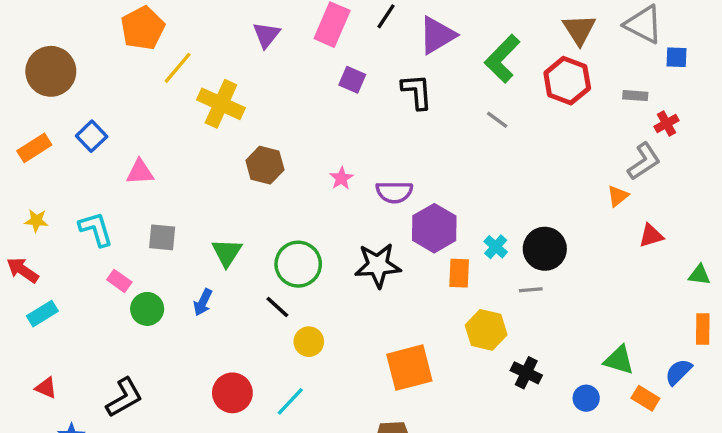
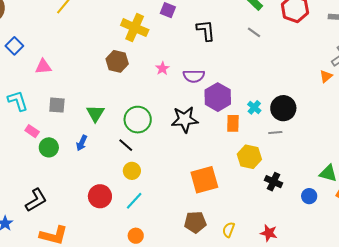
black L-shape: (417, 92) -> (206, 30), moved
yellow cross: (221, 104) -> (135, 28), moved
yellow circle: (309, 342) -> (132, 171), moved

